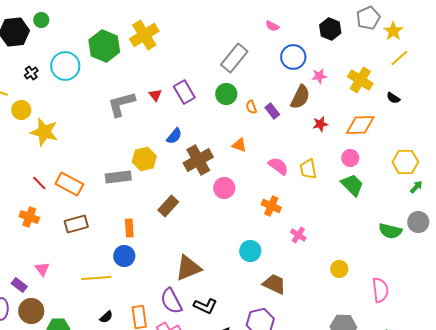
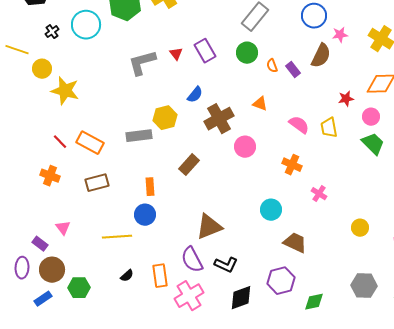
red star: (320, 124) -> (346, 99), moved

